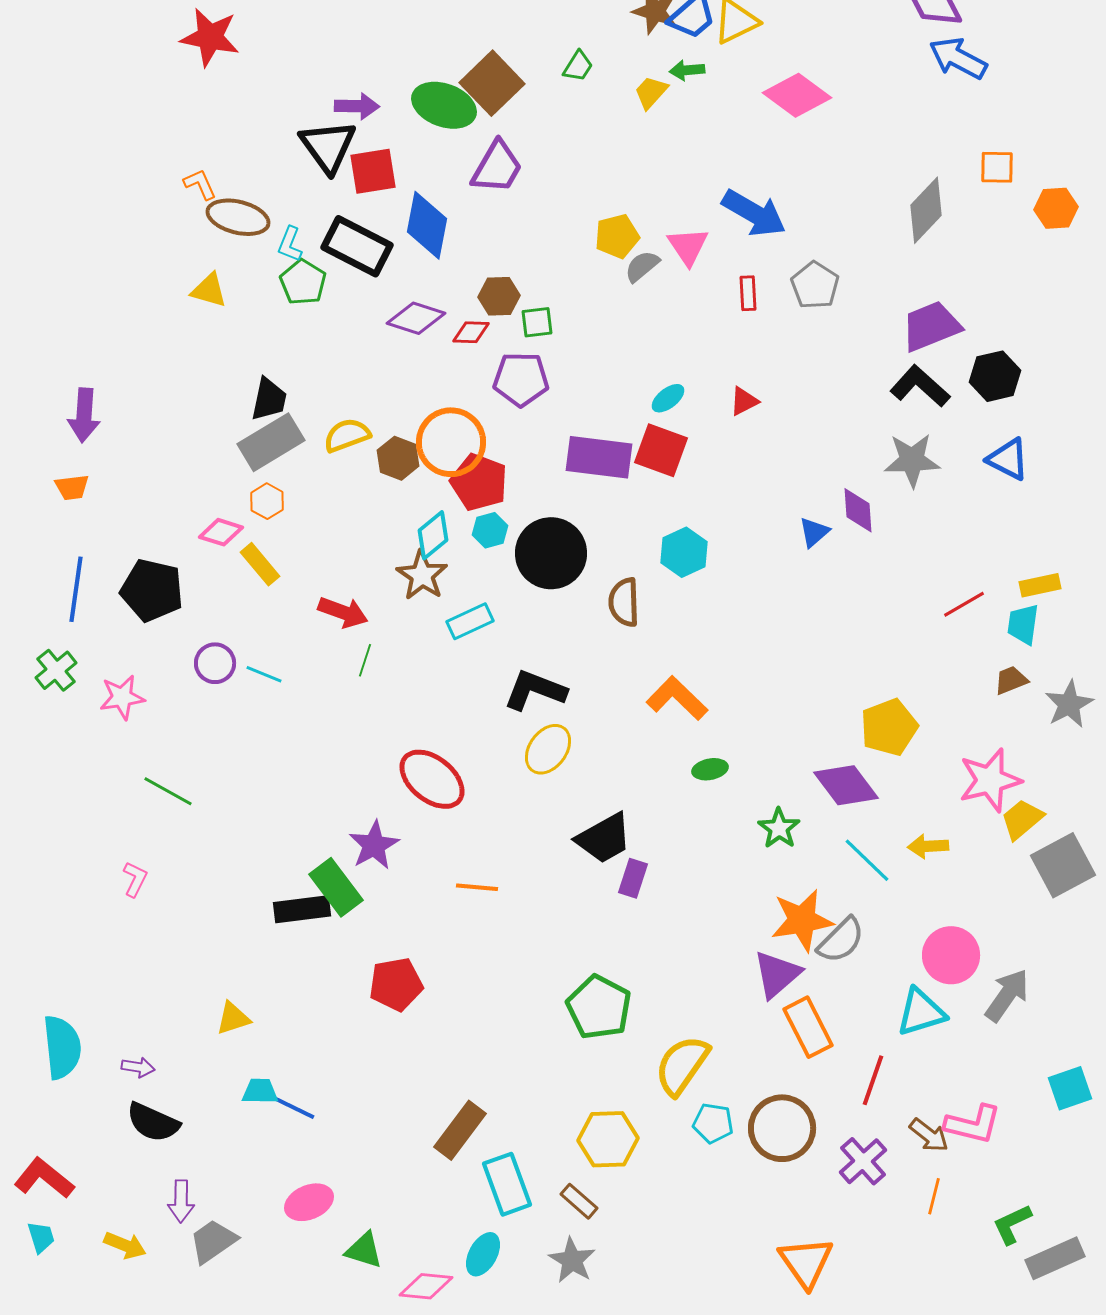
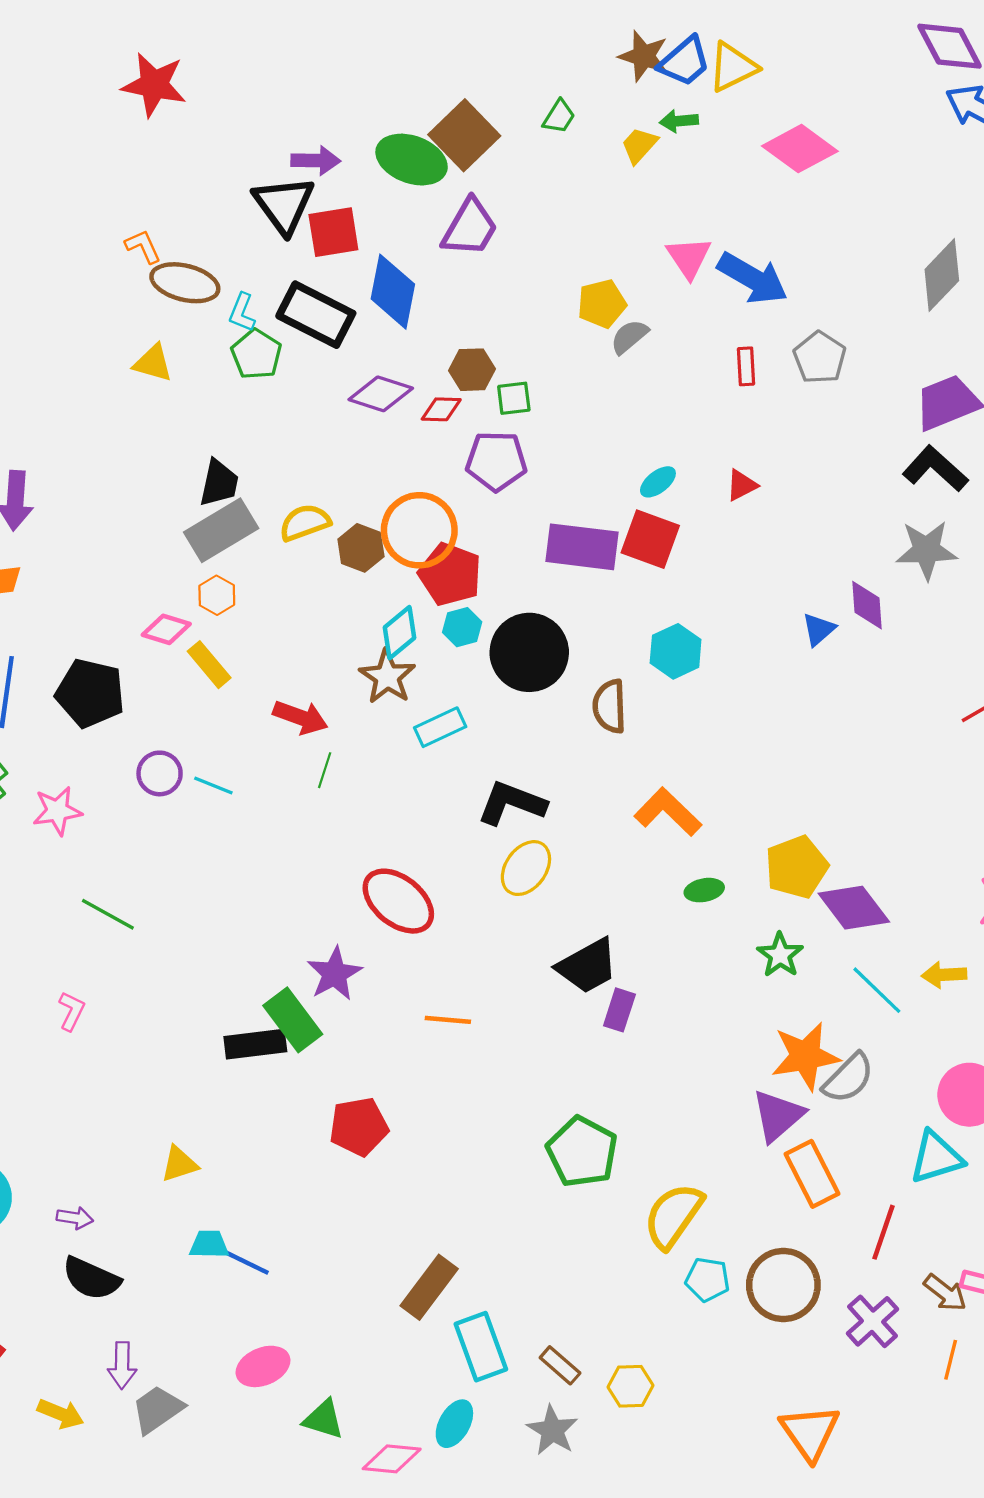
pink triangle: (688, 246) -> (689, 257), moved
yellow pentagon: (889, 727) -> (797, 867), moved
yellow hexagon: (608, 1139) -> (630, 1386), moved, size x0.7

